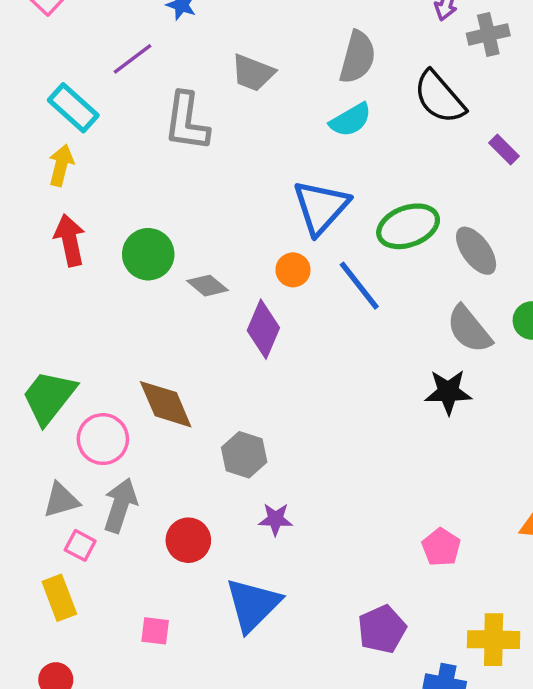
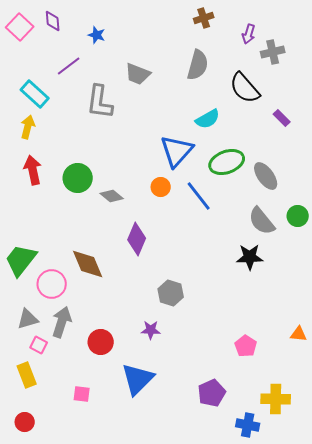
cyan semicircle: (351, 120) -> (208, 119), moved
purple diamond: (263, 329) -> (137, 239), moved
gray hexagon: (244, 455) -> (171, 293), moved

